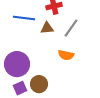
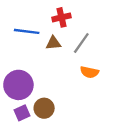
orange semicircle: (66, 55) -> (89, 72), moved

